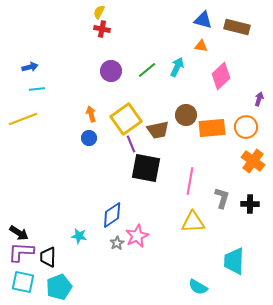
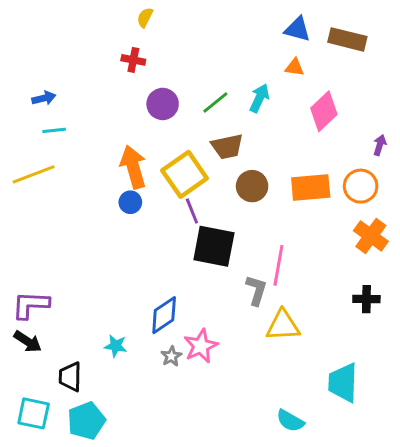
red cross: (102, 29) -> (133, 60), moved
orange arrow: (91, 114) -> (133, 167), size x1.8
brown circle: (186, 115) -> (252, 186), moved
brown trapezoid: (158, 130) -> (227, 147), moved
gray L-shape: (222, 198) -> (256, 290), moved
purple L-shape: (21, 252) -> (31, 305), moved

